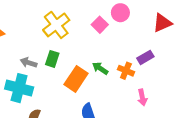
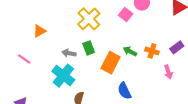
purple rectangle: (145, 57) -> (177, 47), moved
green rectangle: (52, 59) -> (89, 48), turned -32
cyan cross: (19, 88) -> (63, 76), turned 30

